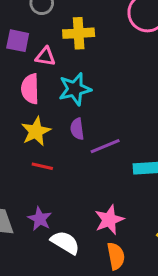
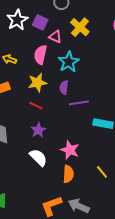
yellow cross: (79, 33) -> (80, 27), turned 30
cyan star: (75, 89) -> (69, 62), turned -30
purple star: (40, 219) -> (38, 130), moved
pink star: (109, 220) -> (70, 150), turned 30

